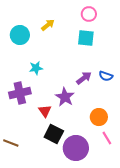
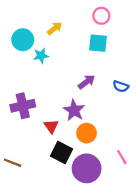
cyan star: (36, 68) -> (41, 56), moved
purple arrow: (84, 78) -> (87, 82), moved
orange circle: (99, 117) -> (87, 133), moved

